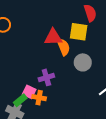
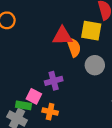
orange cross: (39, 98) -> (50, 112), moved
green rectangle: (20, 100) -> (24, 105), turned 48

